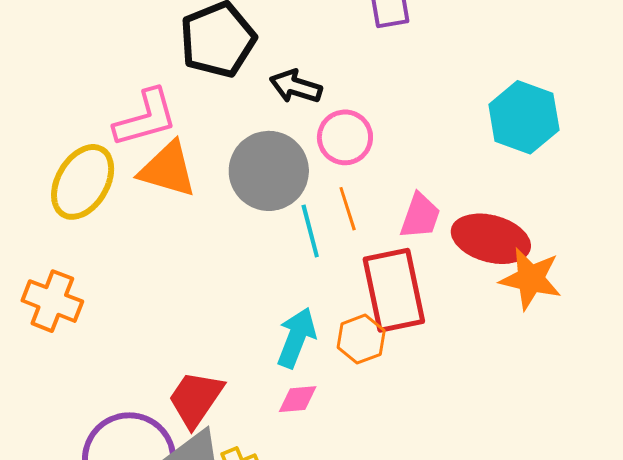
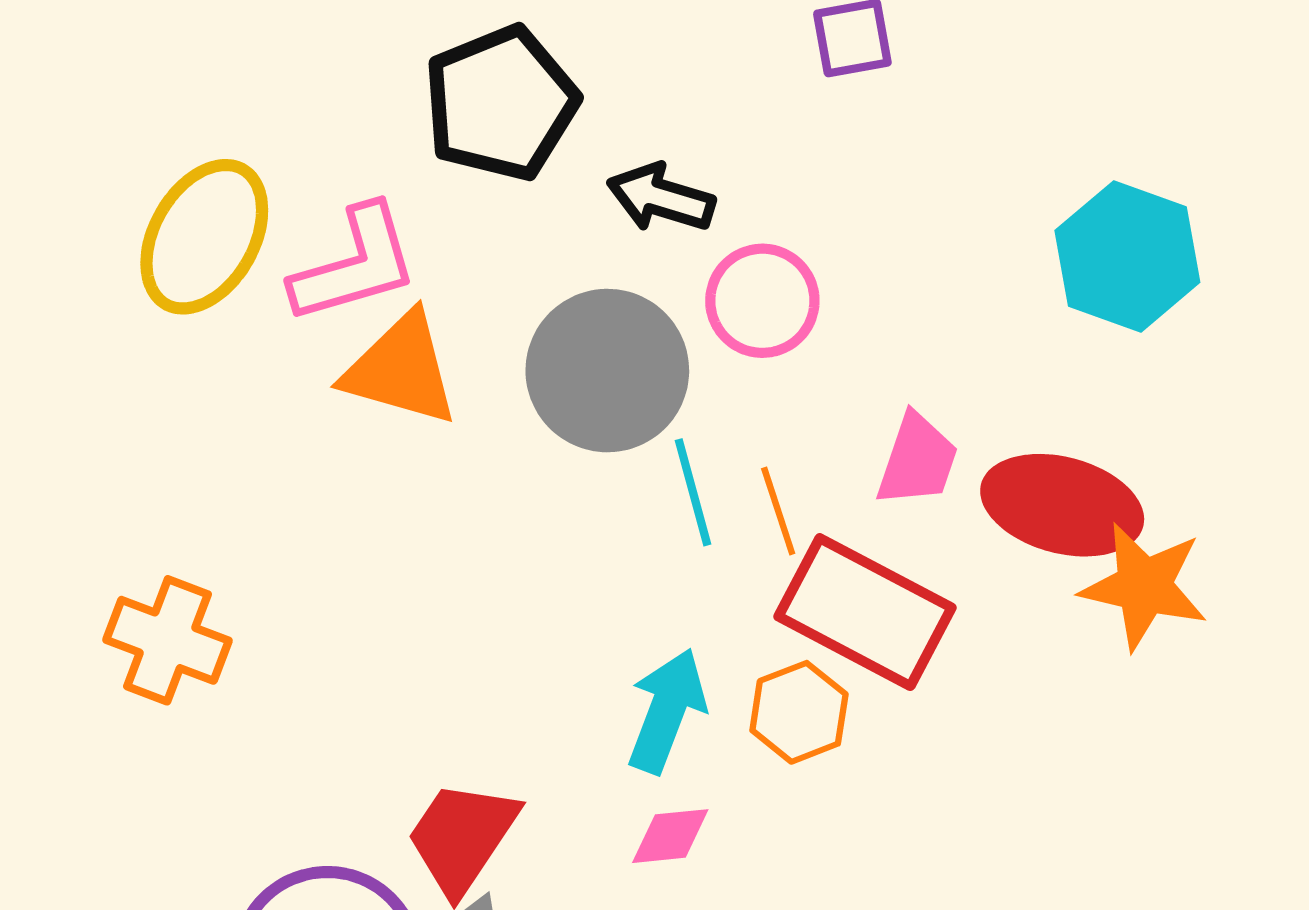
yellow ellipse: (83, 182) -> (204, 237), moved
orange line: (348, 209) -> (778, 511), moved
red rectangle: (394, 290) -> (865, 612), turned -50

